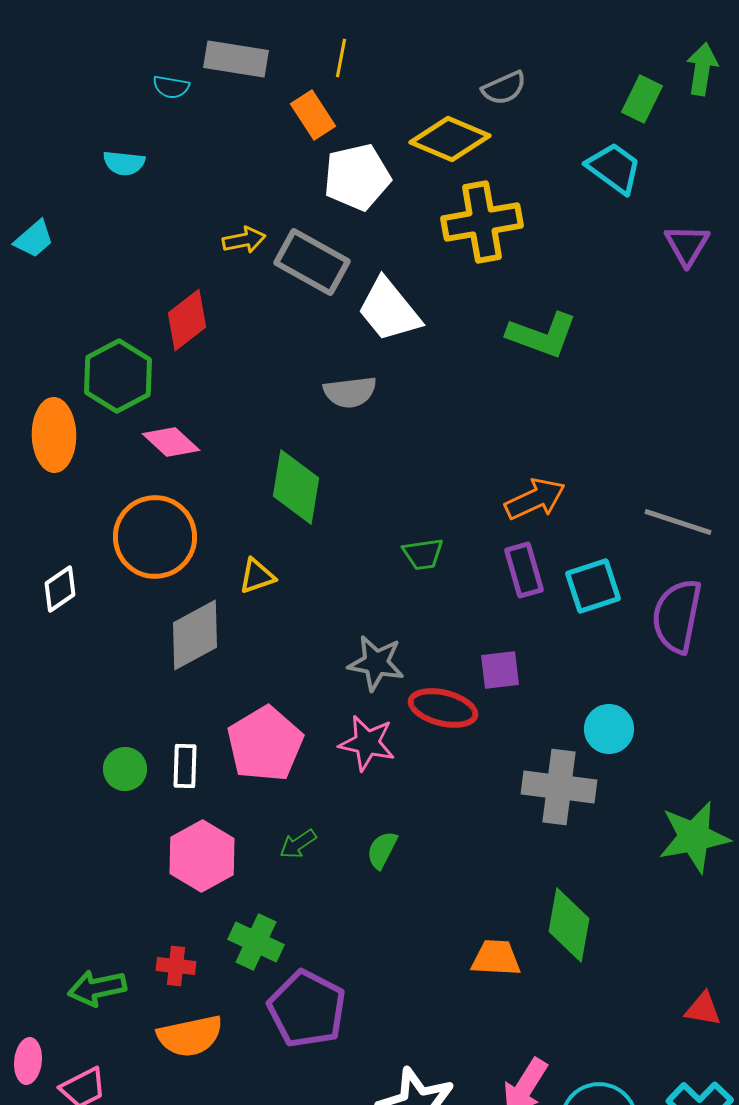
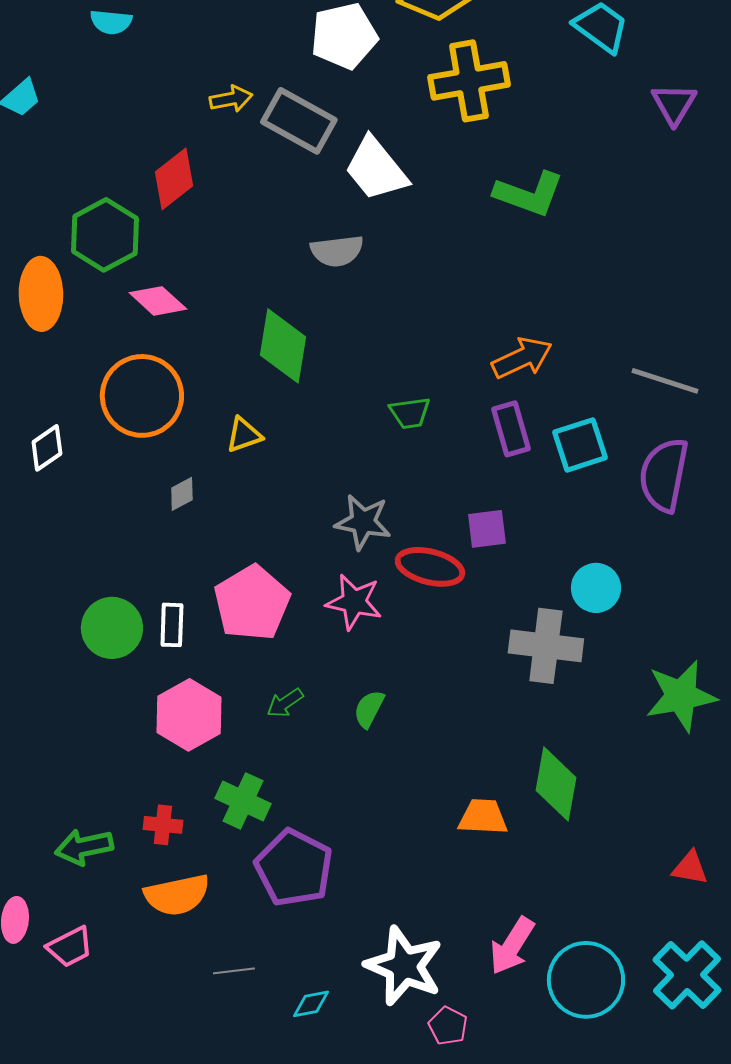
gray diamond: (195, 635) -> (182, 494), size x0.5
green circle: (125, 769) -> (112, 628), size x1.4

